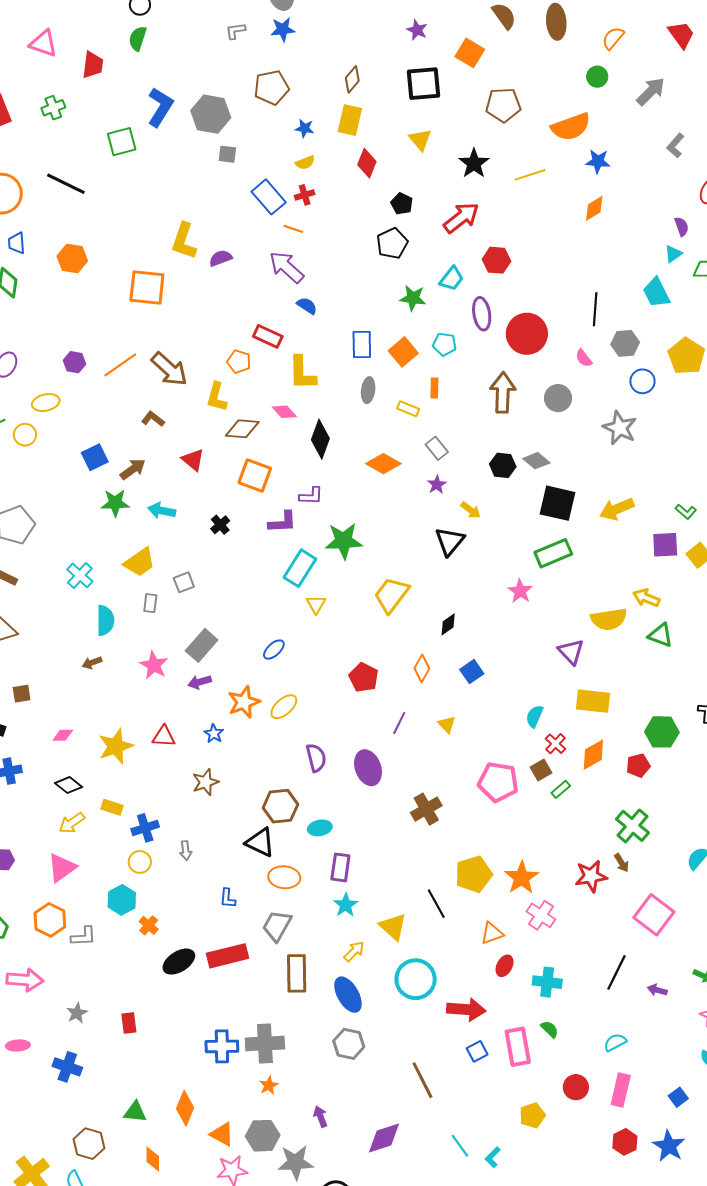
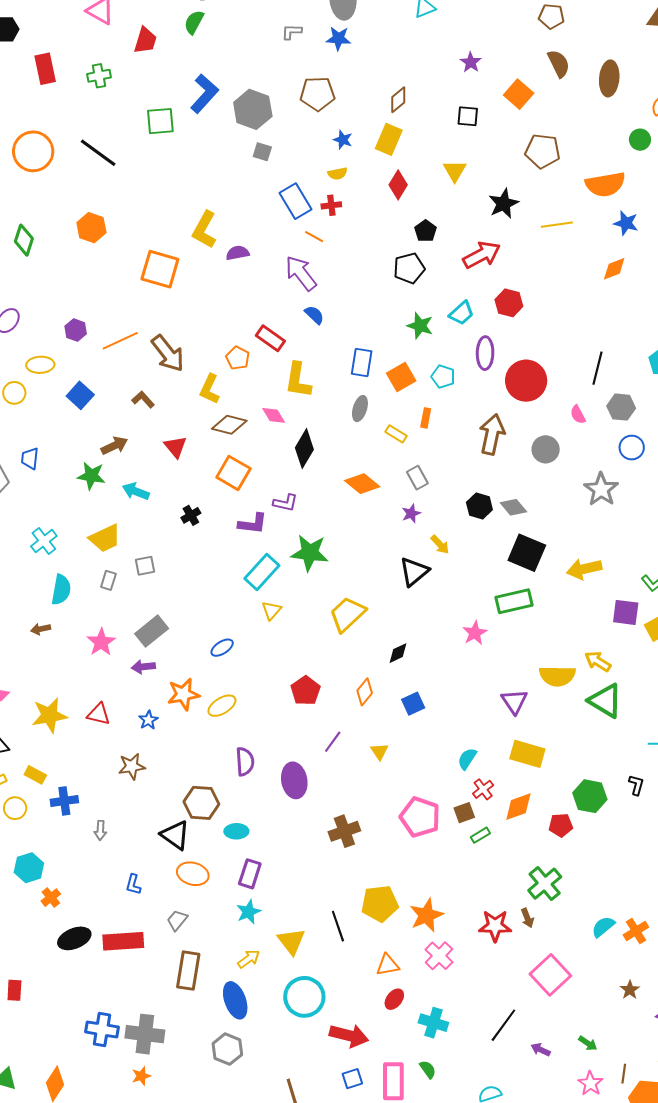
black square: (423, 84) -> (468, 116), size x0.6
blue trapezoid: (17, 243) -> (30, 458), moved
blue square: (95, 457) -> (80, 395), moved, turned -32
green triangle: (661, 635) -> (605, 701), size x1.4
yellow circle: (140, 862) -> (15, 808), moved
gray trapezoid: (277, 926) -> (177, 920), size x0.7

